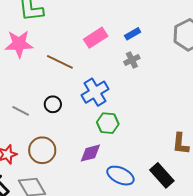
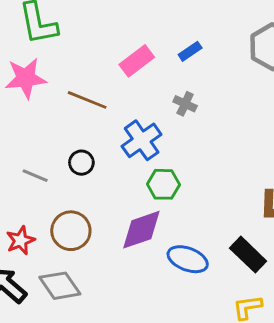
gray cross: (132, 60) -> (185, 104), moved, turned -35
purple diamond: (90, 153) -> (141, 230), size x1.4

